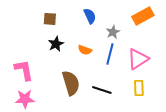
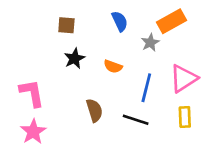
orange rectangle: (143, 16) -> (172, 21), moved
blue line: (110, 54) -> (146, 88), moved
brown semicircle: (71, 83) -> (94, 110), size x0.7
pink star: (25, 99) -> (33, 132), turned -30

